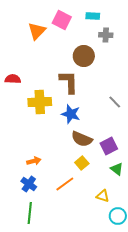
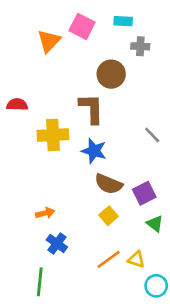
blue cross: (29, 184) -> (57, 243), moved
orange line: (65, 184) -> (109, 259), moved

